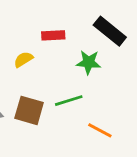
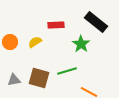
green star: (89, 62) -> (81, 44), turned 30

